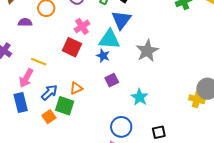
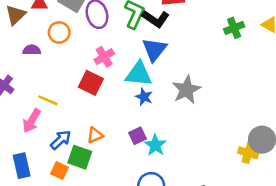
blue star: (103, 56) -> (144, 97), moved
purple square: (112, 80) -> (138, 136), moved
cyan star: (140, 97) -> (155, 145), moved
blue rectangle: (21, 103) -> (22, 166), moved
orange square: (49, 117) -> (59, 171), turned -32

